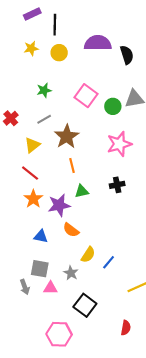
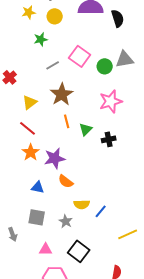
green star: (44, 90) -> (41, 39), moved
gray line: (44, 119) -> (53, 65), moved
green triangle: (82, 191) -> (86, 129), moved, turned -32
yellow semicircle: (88, 255) -> (82, 204), turned 56
gray arrow: (25, 287) -> (13, 234), moved
pink triangle: (51, 288) -> (46, 249), moved

